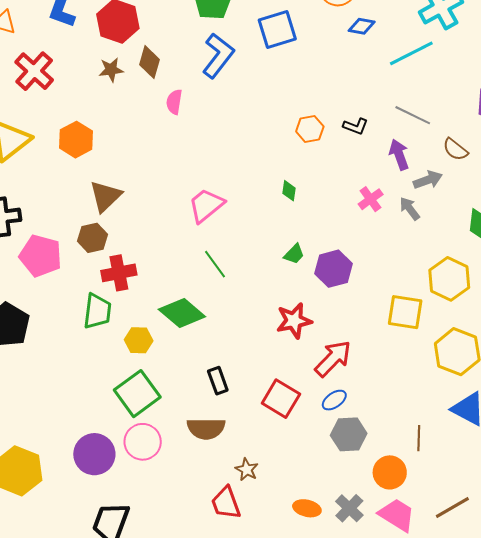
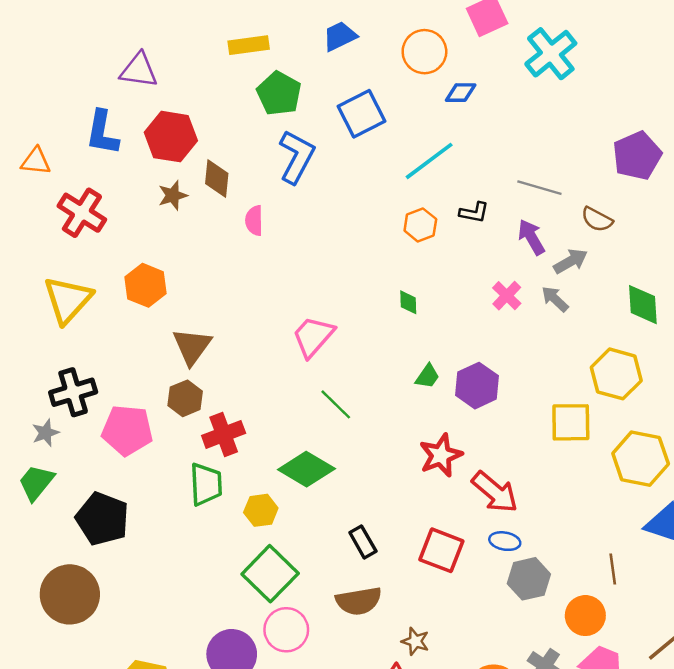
cyan line: (411, 53) -> (429, 161), moved
red arrow: (333, 358) -> (495, 492), turned 96
blue ellipse: (334, 400) -> (505, 541), turned 55

